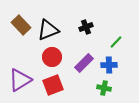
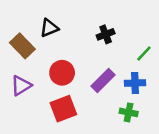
brown rectangle: (21, 25) -> (22, 46), moved
black triangle: (48, 30) -> (49, 28), moved, size x0.7
purple triangle: (20, 80) -> (21, 86), moved, size x0.7

